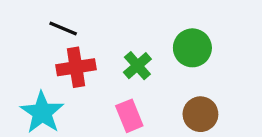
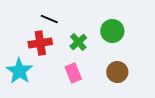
black line: (63, 28) -> (49, 19), moved

